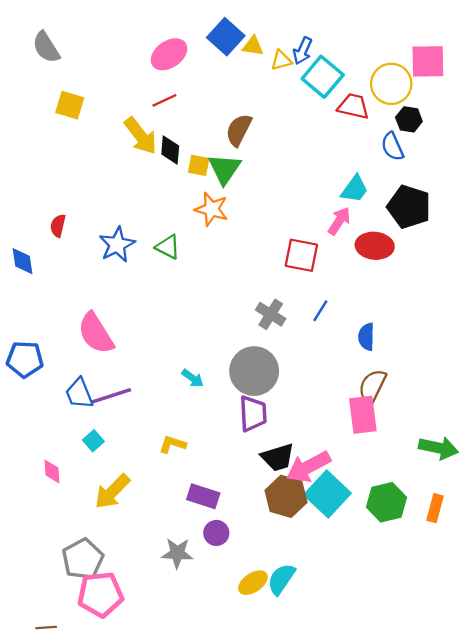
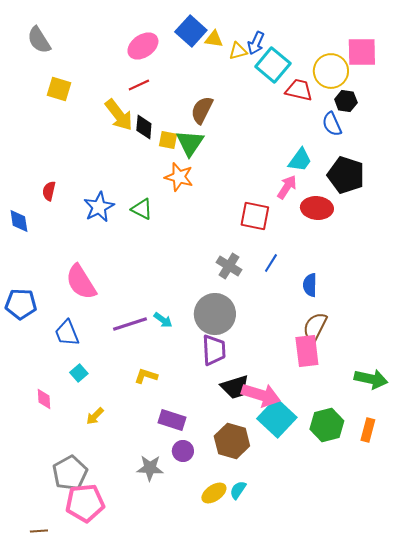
purple line: (111, 396) -> (130, 324), moved
pink arrow: (308, 467) -> (261, 395), turned -135
yellow arrow: (112, 492) -> (95, 416), size x0.6
brown hexagon: (286, 496) -> (232, 441), moved
cyan semicircle: (281, 579) -> (238, 490), size x0.7

